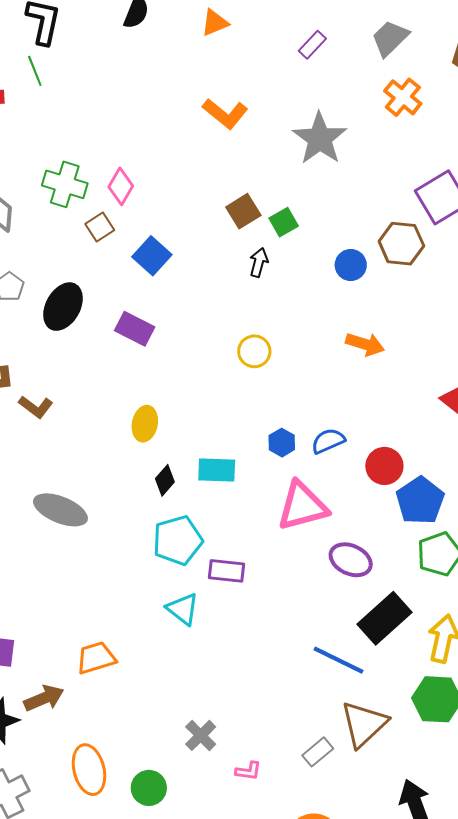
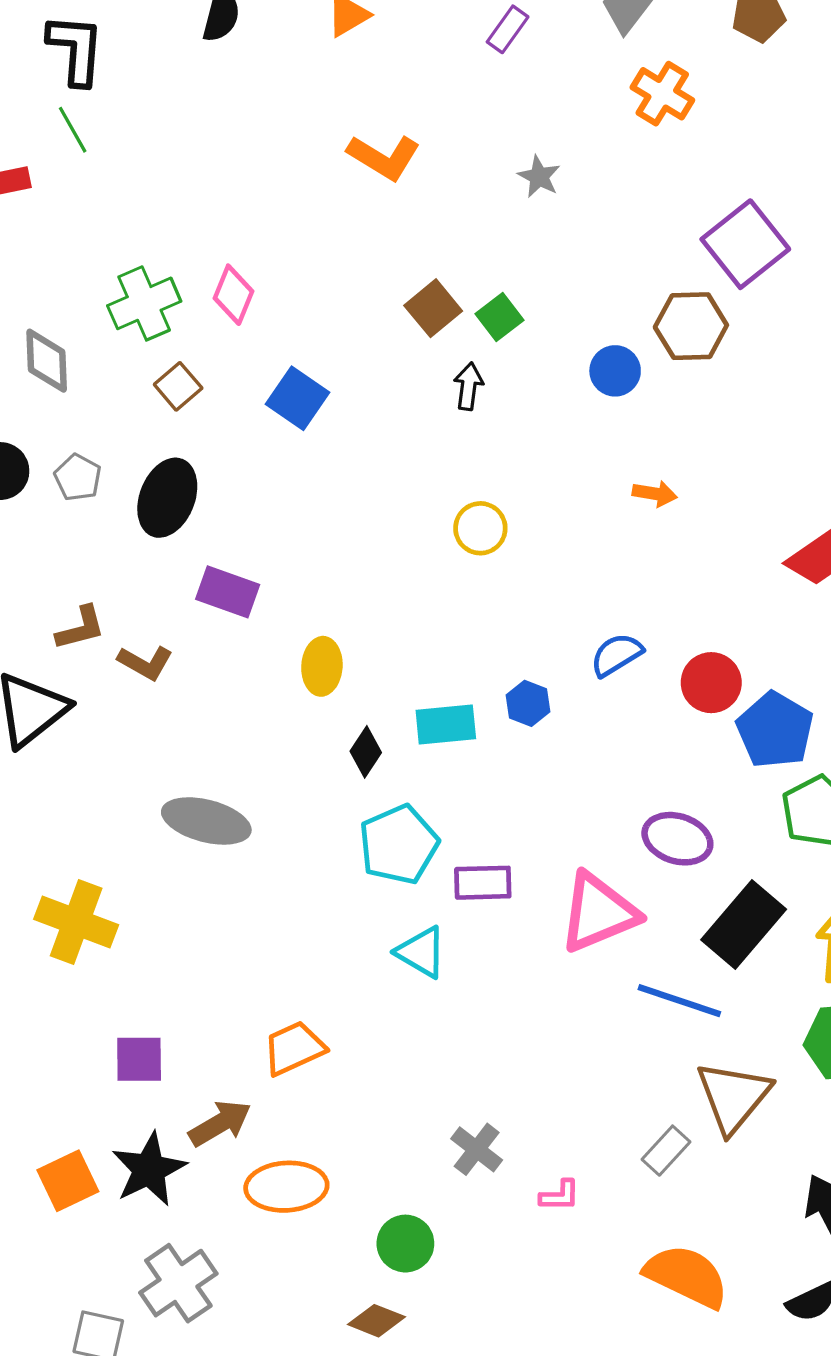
gray star: (320, 138) -> (539, 177), size x0.5
green cross: (65, 184) -> (144, 303), turned -33
brown square: (100, 227) -> (178, 386), moved
purple rectangle: (135, 329) -> (228, 592), moved
orange arrow: (365, 344) -> (655, 494), size x0.7
blue hexagon: (282, 443) -> (528, 703), moved
pink triangle: (302, 506) -> (599, 912), moved
orange ellipse: (89, 770) -> (286, 1187), moved, turned -72

